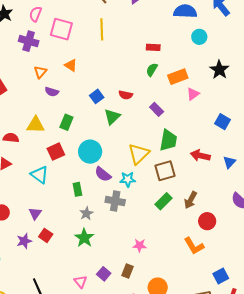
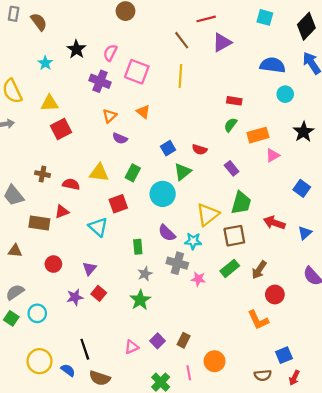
cyan circle: (90, 152) -> (163, 194), moved
pink star: (140, 245) -> (198, 279), moved
pink triangle: (80, 282) -> (132, 347), turned 40

